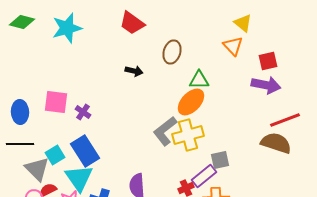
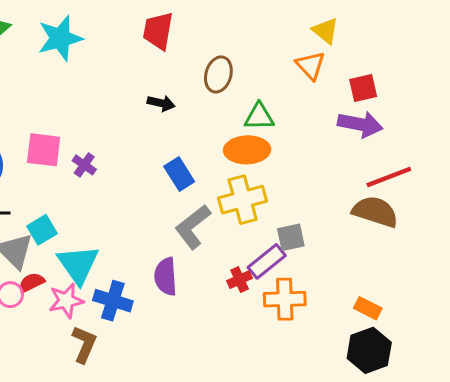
red trapezoid: (132, 23) -> (158, 31), turned 64
orange ellipse: (191, 102) -> (247, 150), turned 44
gray L-shape: (165, 131) -> (193, 227), moved
blue rectangle: (85, 151) -> (179, 174), moved, size x0.7

